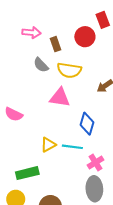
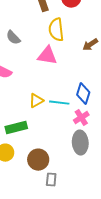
gray semicircle: (41, 65) -> (13, 38), moved
yellow semicircle: (69, 70) -> (56, 30), turned 75
blue diamond: (87, 124) -> (83, 94), moved

